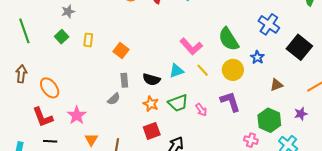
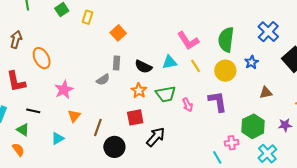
green semicircle: (229, 39) -> (226, 40), turned 30
red L-shape: (43, 117) -> (16, 81), moved
pink cross: (251, 140) -> (232, 143), turned -32

